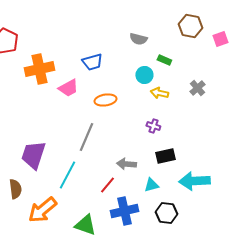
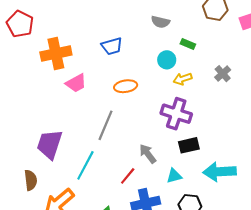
pink trapezoid: (68, 88) -> (76, 83), moved
yellow arrow: (159, 93) -> (183, 79), turned -30
purple cross: (153, 126) -> (176, 114), size x2.0
gray arrow: (126, 164) -> (148, 154), turned 48

